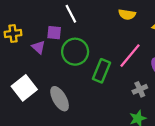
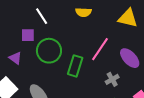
yellow semicircle: (127, 14) -> (83, 12), moved
purple triangle: (38, 47) -> (15, 58), moved

